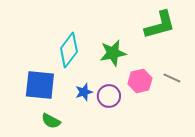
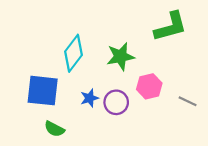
gray line: (172, 78) -> (188, 101), moved

